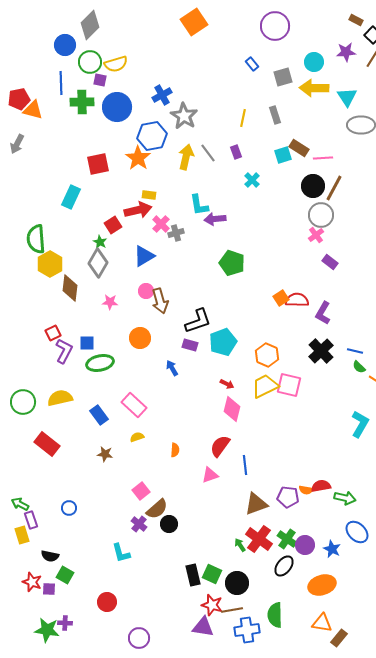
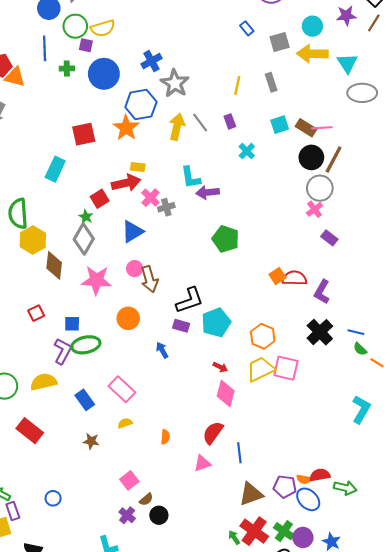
green cross: (82, 102) -> (67, 69), size x0.6
brown rectangle: (299, 148) -> (306, 128), moved
pink star: (110, 302) -> (96, 280), size x1.8
purple L-shape: (64, 351) -> (63, 351), moved
brown semicircle: (157, 509) -> (146, 499), size x0.6
blue ellipse: (357, 532) -> (308, 499), moved

